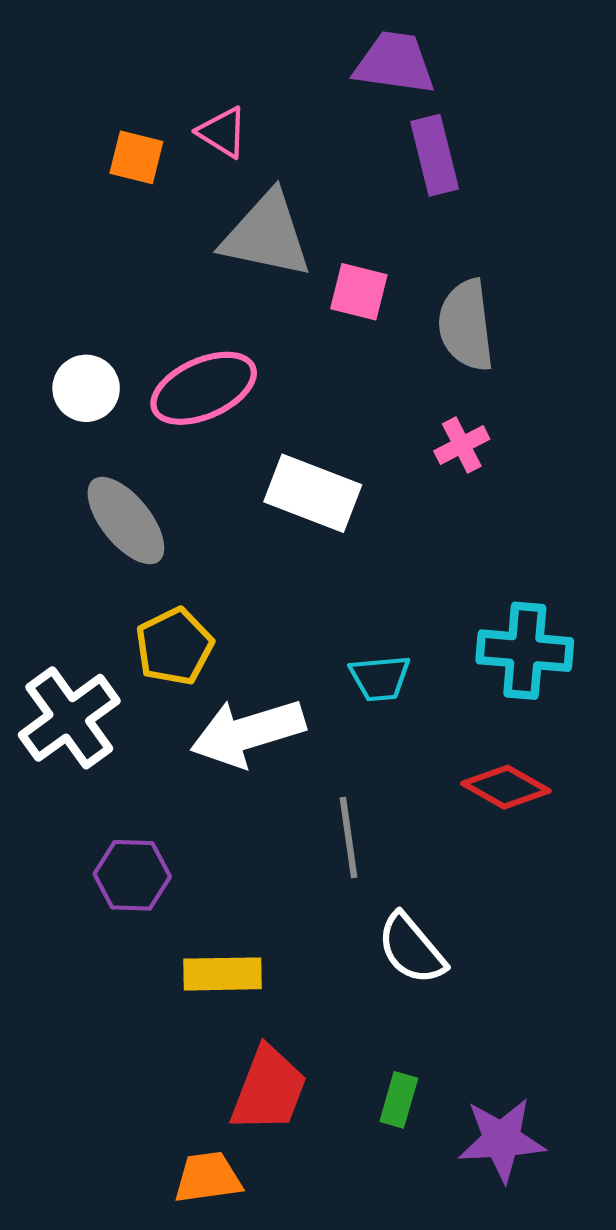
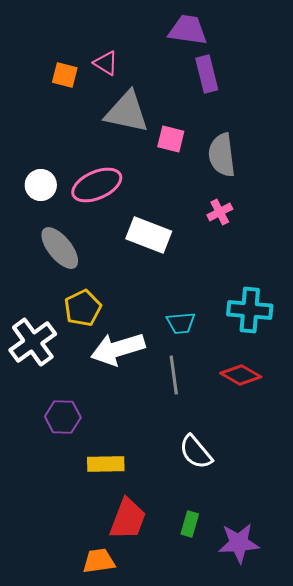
gray line: (348, 838) -> (174, 375), moved

